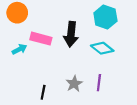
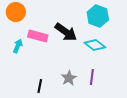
black arrow: (71, 34) -> (66, 32), turned -60
cyan arrow: (19, 49) -> (18, 46), turned -40

